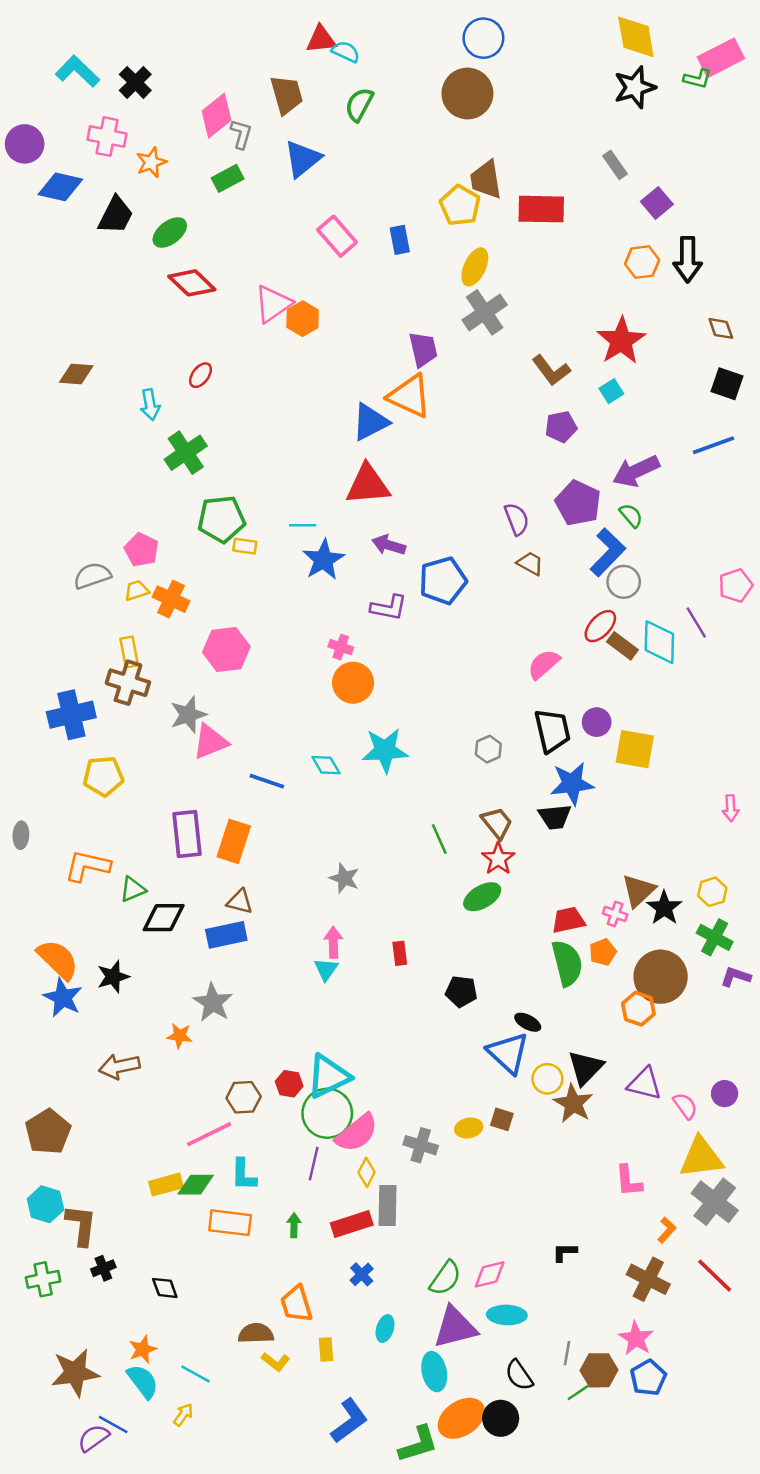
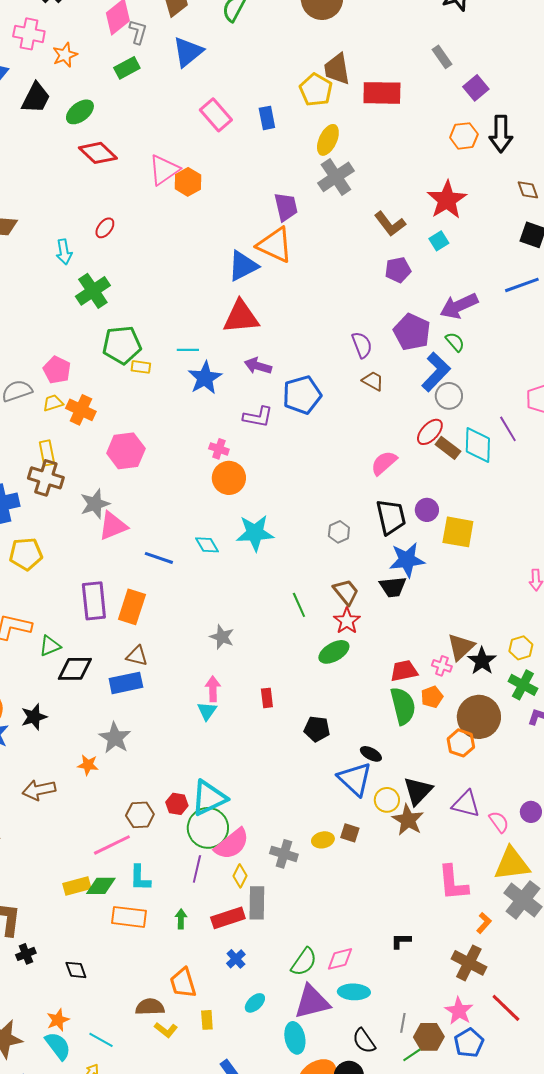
pink L-shape: (629, 1181) -> (453, 883), size x1.4
red line: (715, 1276) -> (506, 1008), moved
cyan ellipse: (385, 1329) -> (255, 1003), turned 30

